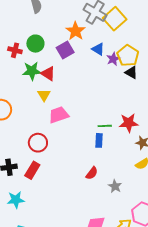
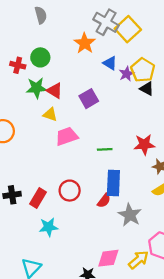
purple square: (65, 50) -> (89, 99), moved
yellow triangle: (44, 95) -> (50, 114), turned -40
green line: (105, 126) -> (105, 149), moved
blue rectangle: (99, 140) -> (113, 183), moved, size x1.6
red circle: (38, 143) -> (70, 191), moved
gray star: (115, 186) -> (130, 215), size x1.5
cyan star: (16, 200) -> (49, 227), moved

